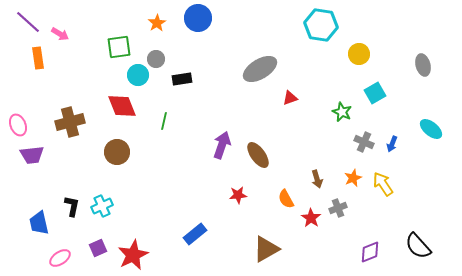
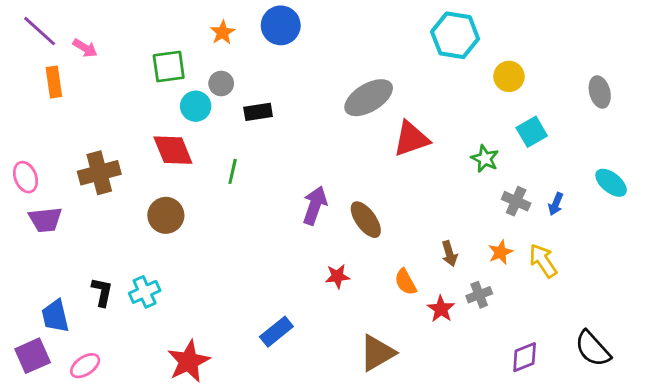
red triangle: (290, 98) -> (411, 139), size x1.8
purple square: (98, 248) -> (33, 356), moved, size x1.4

